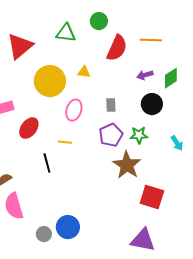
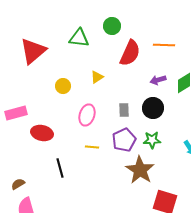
yellow triangle: (84, 72) -> (97, 77), turned -40
yellow circle: (50, 81) -> (63, 86), size x0.5
black circle: (152, 104) -> (153, 108), moved
red ellipse: (29, 128) -> (42, 133), turned 65
yellow line: (65, 142) -> (92, 147), moved

